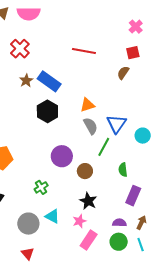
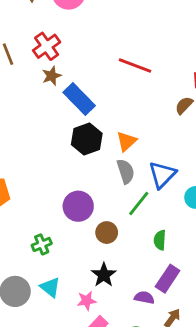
brown star: (26, 81) -> (52, 76), moved
orange triangle: (87, 105) -> (126, 141), turned -35
black hexagon: (47, 111) -> (87, 139), moved
purple semicircle: (119, 223) -> (144, 298), moved

